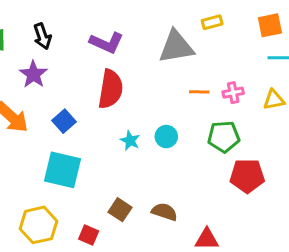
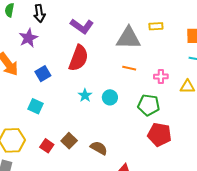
orange line: (199, 92) -> (129, 68), moved
cyan square: (63, 170) -> (35, 106), size x0.6
red square: (89, 235) -> (47, 146), moved

